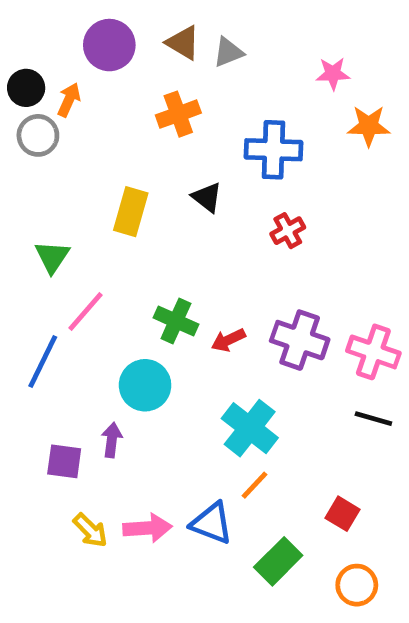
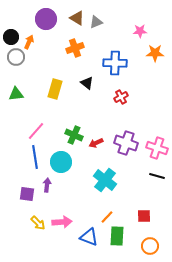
green triangle: (52, 257) -> (16, 94), moved, turned 49
blue line: (43, 361) -> (35, 157), moved, turned -35
orange line: (254, 485) -> (107, 217), moved
red square: (342, 514) -> (144, 216), turned -32
blue triangle: (212, 523) -> (89, 237), moved
green rectangle: (278, 561) -> (117, 236), turned -42

